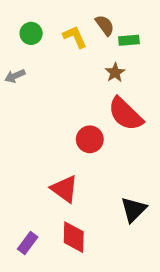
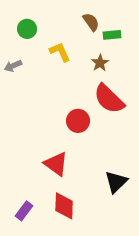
yellow L-shape: (75, 37) -> (60, 52), moved

